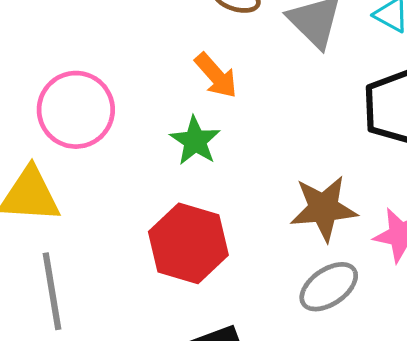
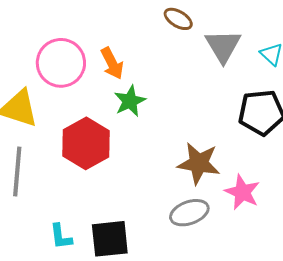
orange arrow: (216, 75) -> (112, 63), moved
red hexagon: (188, 243) -> (86, 143), moved

